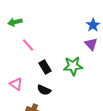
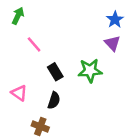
green arrow: (15, 22) -> (18, 16), turned 128
black semicircle: (44, 90) -> (54, 100), turned -96

